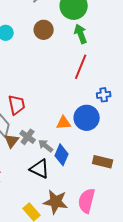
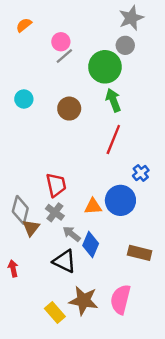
brown circle: (44, 30) -> (69, 109), moved
blue cross: (104, 95) -> (141, 173), turned -32
red trapezoid: (17, 105) -> (56, 185), moved
gray cross: (28, 137) -> (55, 212), moved

